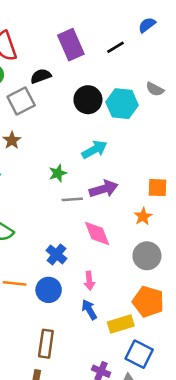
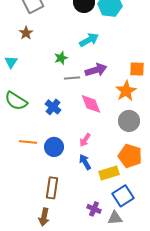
orange star: (143, 216) -> (126, 91), size x1.5
blue cross: (56, 254) -> (53, 107), moved
pink arrow: (89, 281) -> (85, 140), turned 40
blue square: (139, 354) -> (123, 196), turned 30

